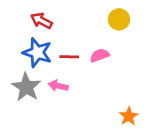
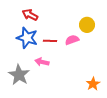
yellow circle: (119, 19) -> (87, 25), moved
gray star: (26, 87) -> (19, 75), moved

